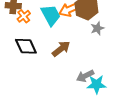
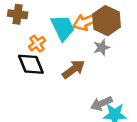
orange cross: (24, 16) -> (37, 44), moved
gray star: (97, 28) -> (102, 47), moved

